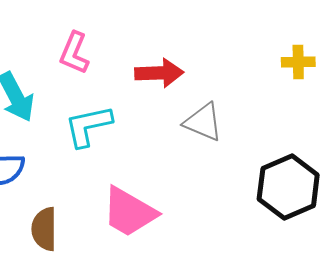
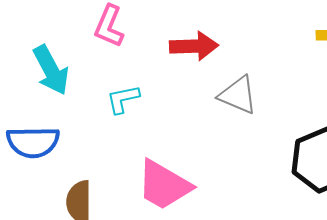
cyan L-shape: (88, 126) -> (123, 99), size x0.7

